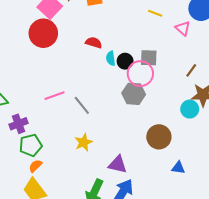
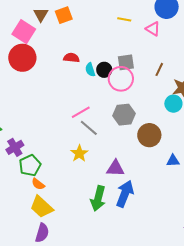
brown line: (191, 70) -> (159, 69), moved
gray hexagon: (134, 94) -> (124, 115), moved
pink line: (55, 96) -> (81, 112), moved
gray line: (82, 105) -> (89, 128), moved
orange semicircle: (35, 166) -> (38, 184), turned -88

